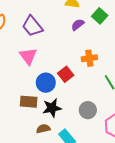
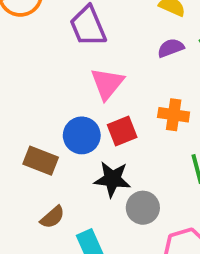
pink triangle: (28, 56) -> (107, 84), moved
black star: (52, 108) -> (112, 179), moved
brown semicircle: (43, 129) -> (52, 217), turned 136

